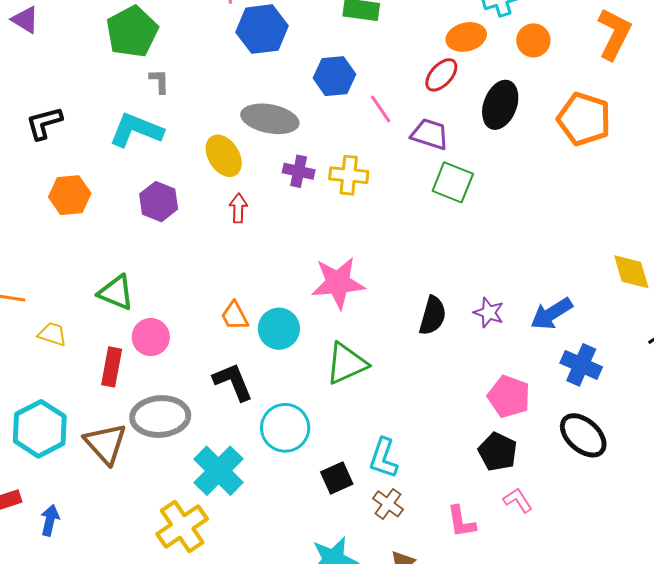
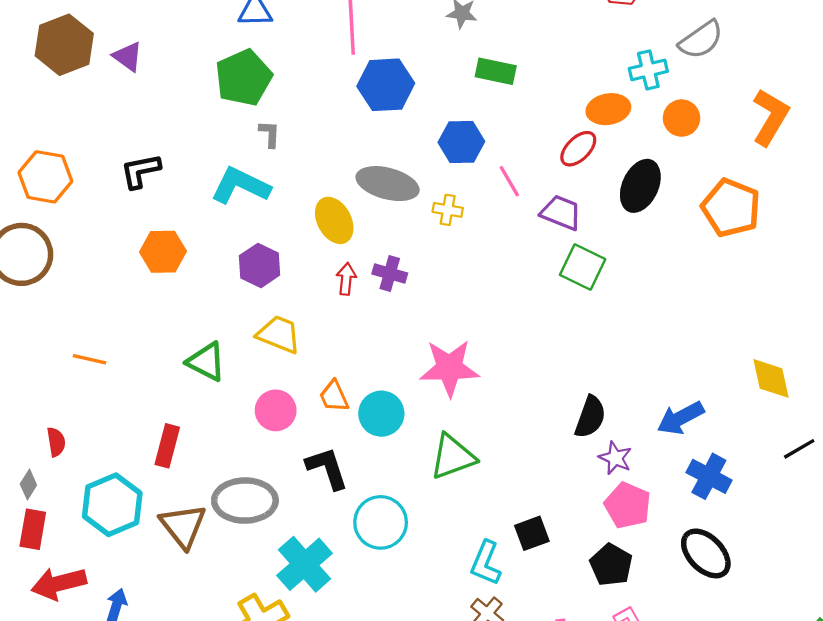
purple cross: (299, 171) -> (390, 273), moved
yellow cross: (349, 175) -> (448, 210), moved, size x0.7
purple star: (489, 313) -> (615, 458), moved
black semicircle: (433, 316) -> (590, 417), moved
yellow trapezoid: (52, 334) -> (279, 334), moved, size x1.4
pink circle: (151, 337) -> (276, 410), moved
red rectangle: (112, 367) -> (167, 446), moved
black square: (337, 478) -> (532, 533), moved

